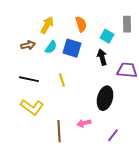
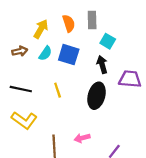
orange semicircle: (81, 24) -> (69, 23), moved
gray rectangle: (127, 24) -> (92, 20), moved
black ellipse: (105, 98) -> (97, 96), moved

